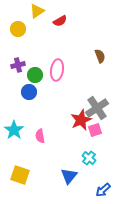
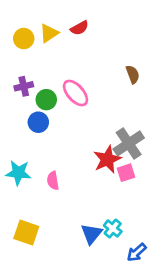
yellow triangle: (37, 11) -> (49, 33), moved
pink ellipse: (57, 70) -> (76, 93), turned -50
cyan star: (14, 130) -> (18, 173), turned -30
cyan cross: (89, 158) -> (113, 228), moved

